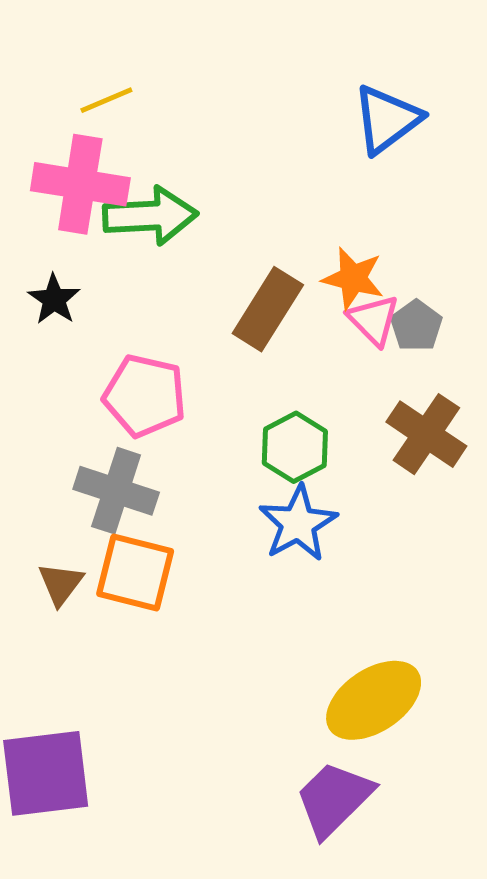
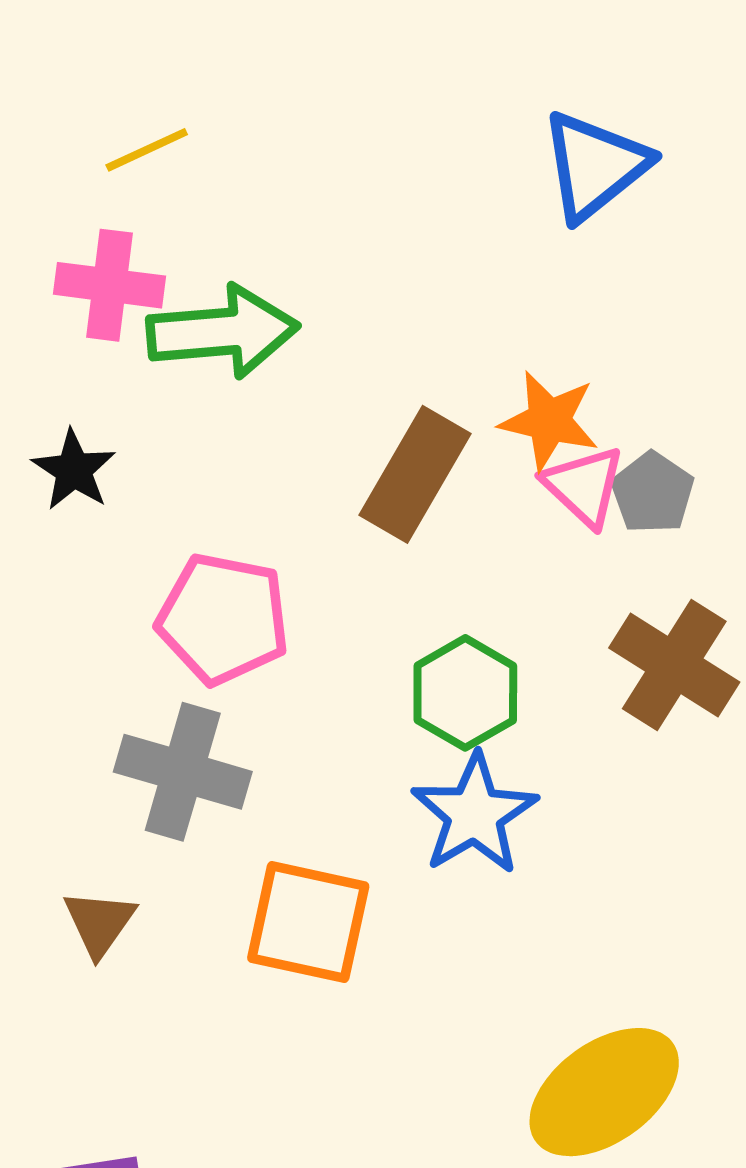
pink cross: (80, 184) -> (110, 285), size x0.7
orange square: (135, 572) -> (308, 922), moved

